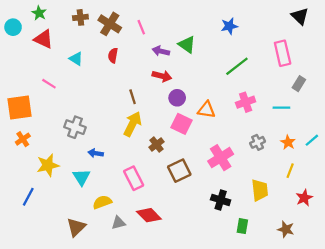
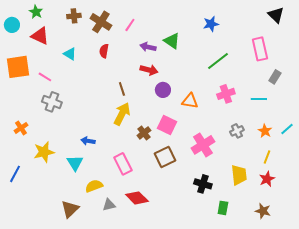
pink line: (141, 27) -> (130, 25), turned 56
orange square: (20, 108) -> (18, 67), moved
pink square: (181, 124) -> (167, 125), moved
gray cross: (75, 127) -> (52, 102), moved
blue line: (28, 197) -> (15, 174), moved
red star: (304, 198) -> (267, 179), moved

